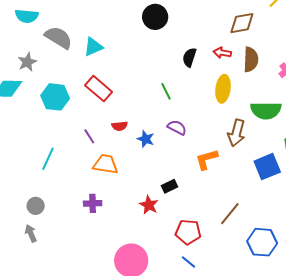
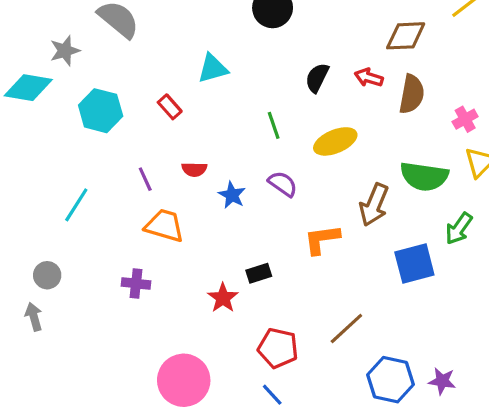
cyan triangle: (93, 47) -> (213, 69), moved
red rectangle: (99, 89) -> (170, 107), size x0.6
yellow ellipse: (223, 89) -> (335, 141), moved, turned 52

